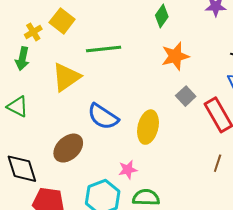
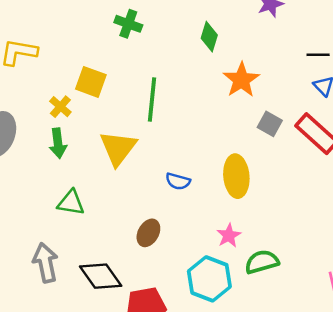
green line: (104, 49) -> (152, 100), turned -60
blue semicircle: (103, 117) -> (178, 181), size x0.6
brown ellipse: (68, 148) -> (148, 233), size x0.7

